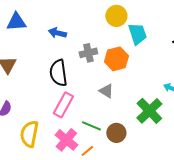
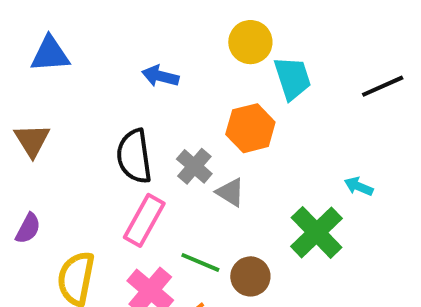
blue arrow: (57, 33) -> (160, 76), moved
gray cross: (88, 53) -> (194, 166), moved, turned -36

